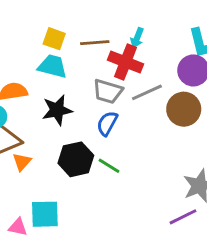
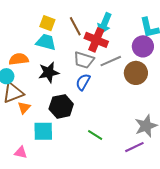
cyan arrow: (137, 38) -> (105, 23), size x1.5
brown line: (95, 43) -> (75, 26), turned 66
green line: (109, 166) -> (95, 135), moved
cyan square: (45, 214) -> (43, 131), moved

